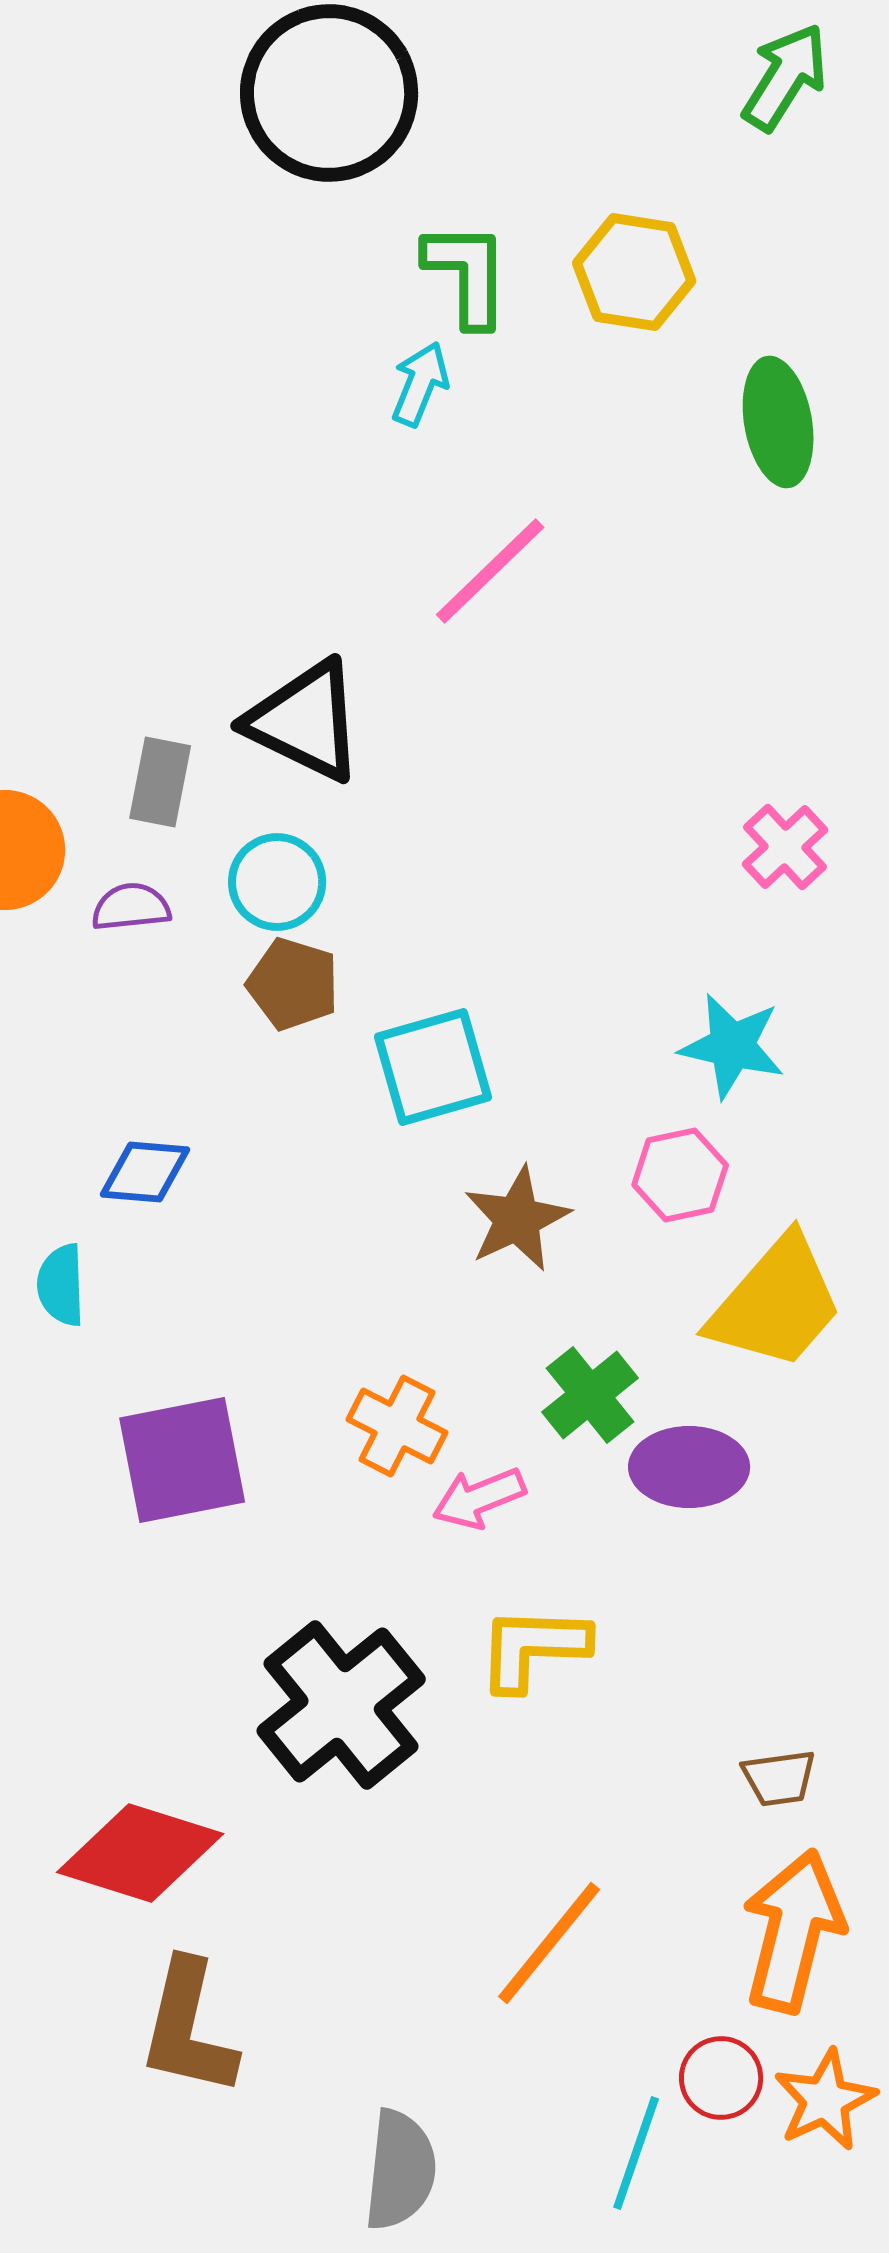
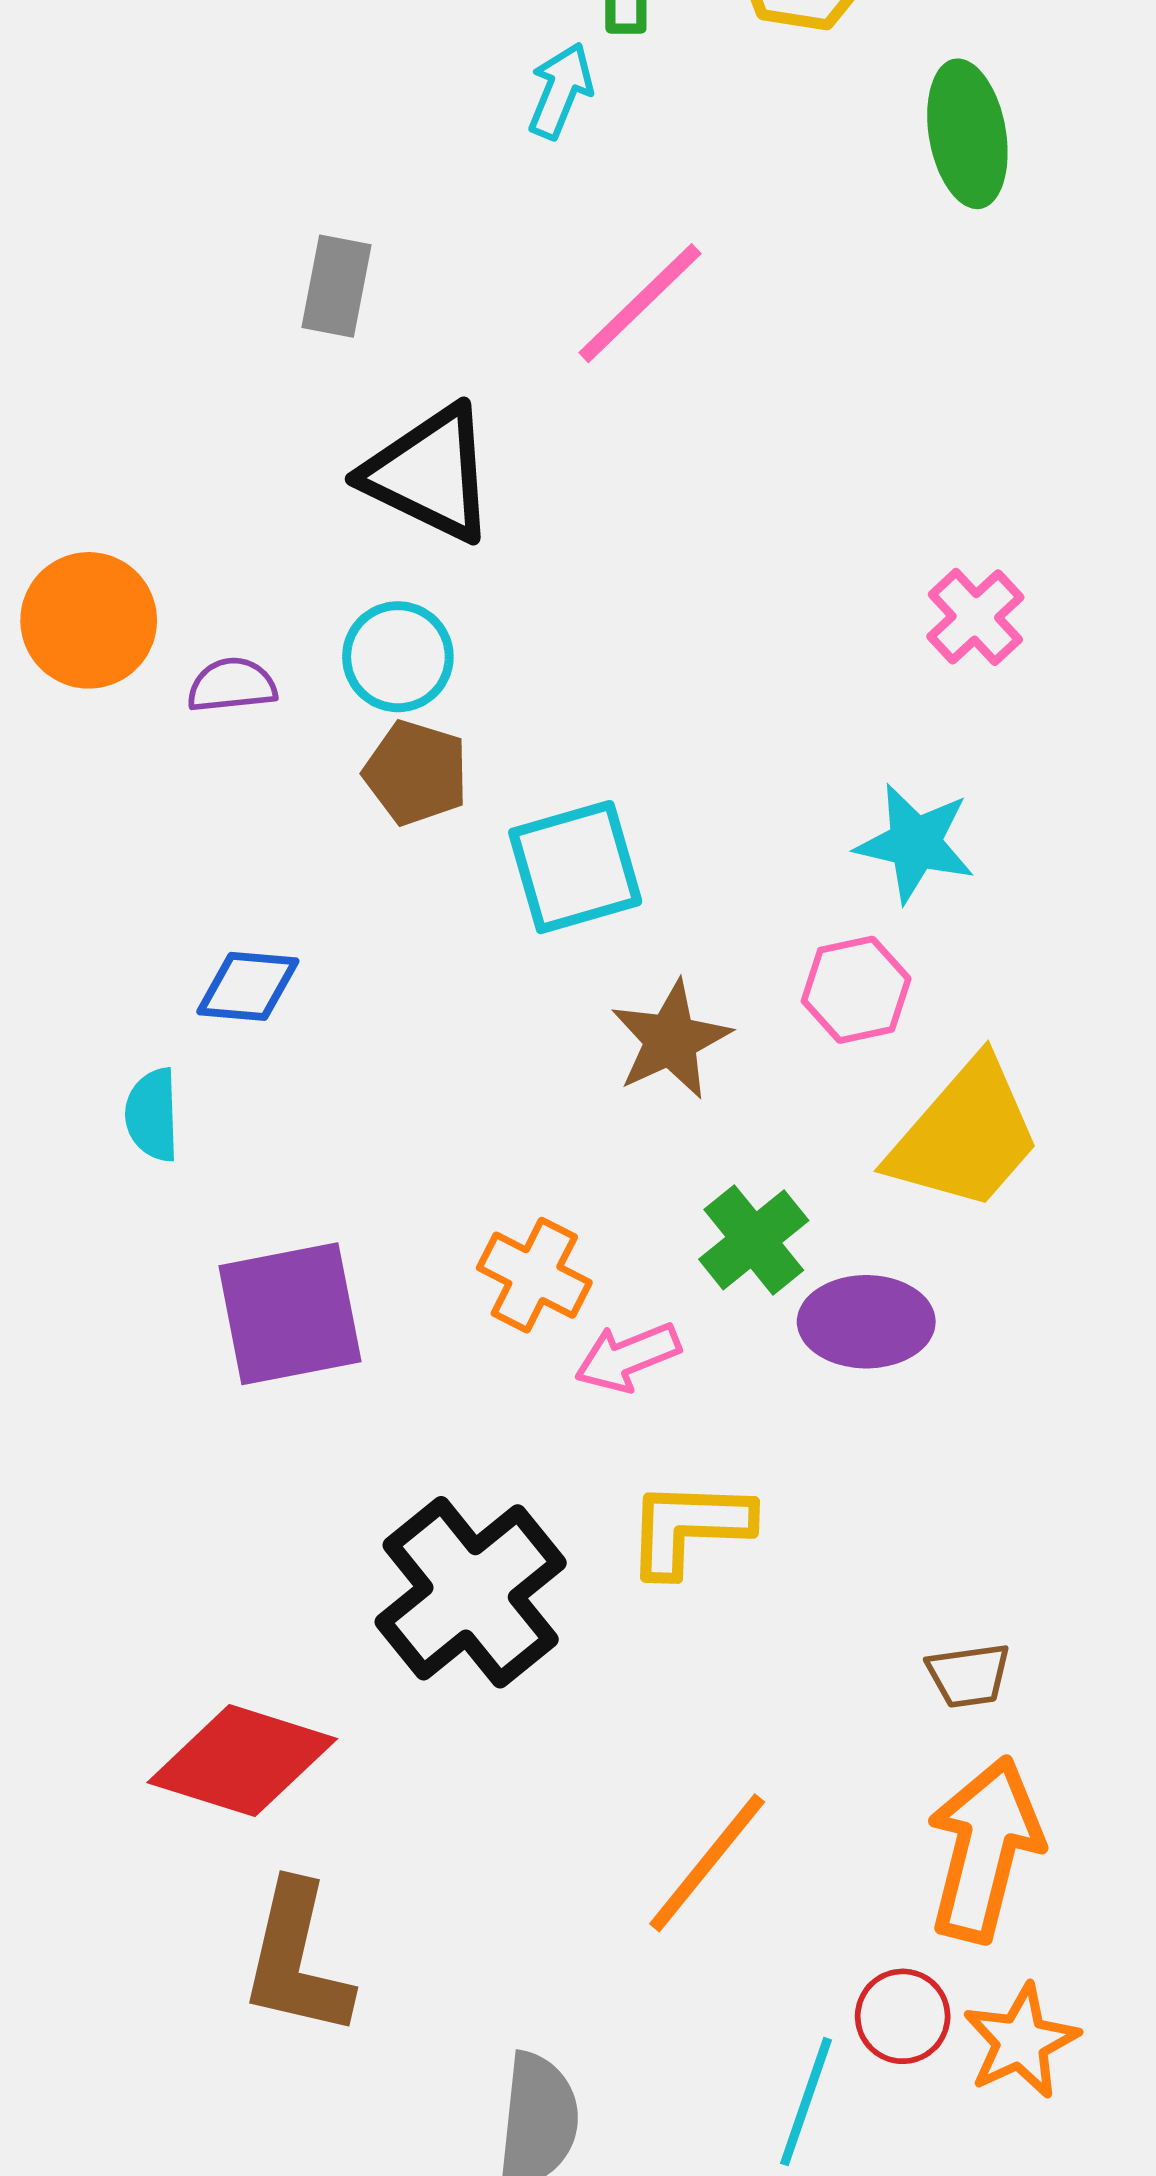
gray rectangle: (160, 782) -> (336, 286), moved

